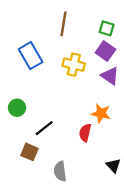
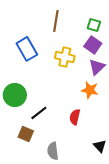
purple triangle: (110, 76) -> (97, 67), turned 42
green circle: (17, 108) -> (15, 95), size x1.5
orange star: (101, 113) -> (90, 90), moved

